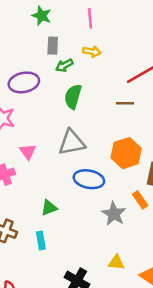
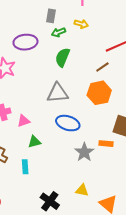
brown line: (125, 103) -> (102, 67), turned -40
pink triangle: (28, 152) -> (24, 121), moved, turned 40
orange hexagon: (126, 153) -> (99, 93), moved
orange rectangle: (140, 200) -> (106, 144), turned -56

